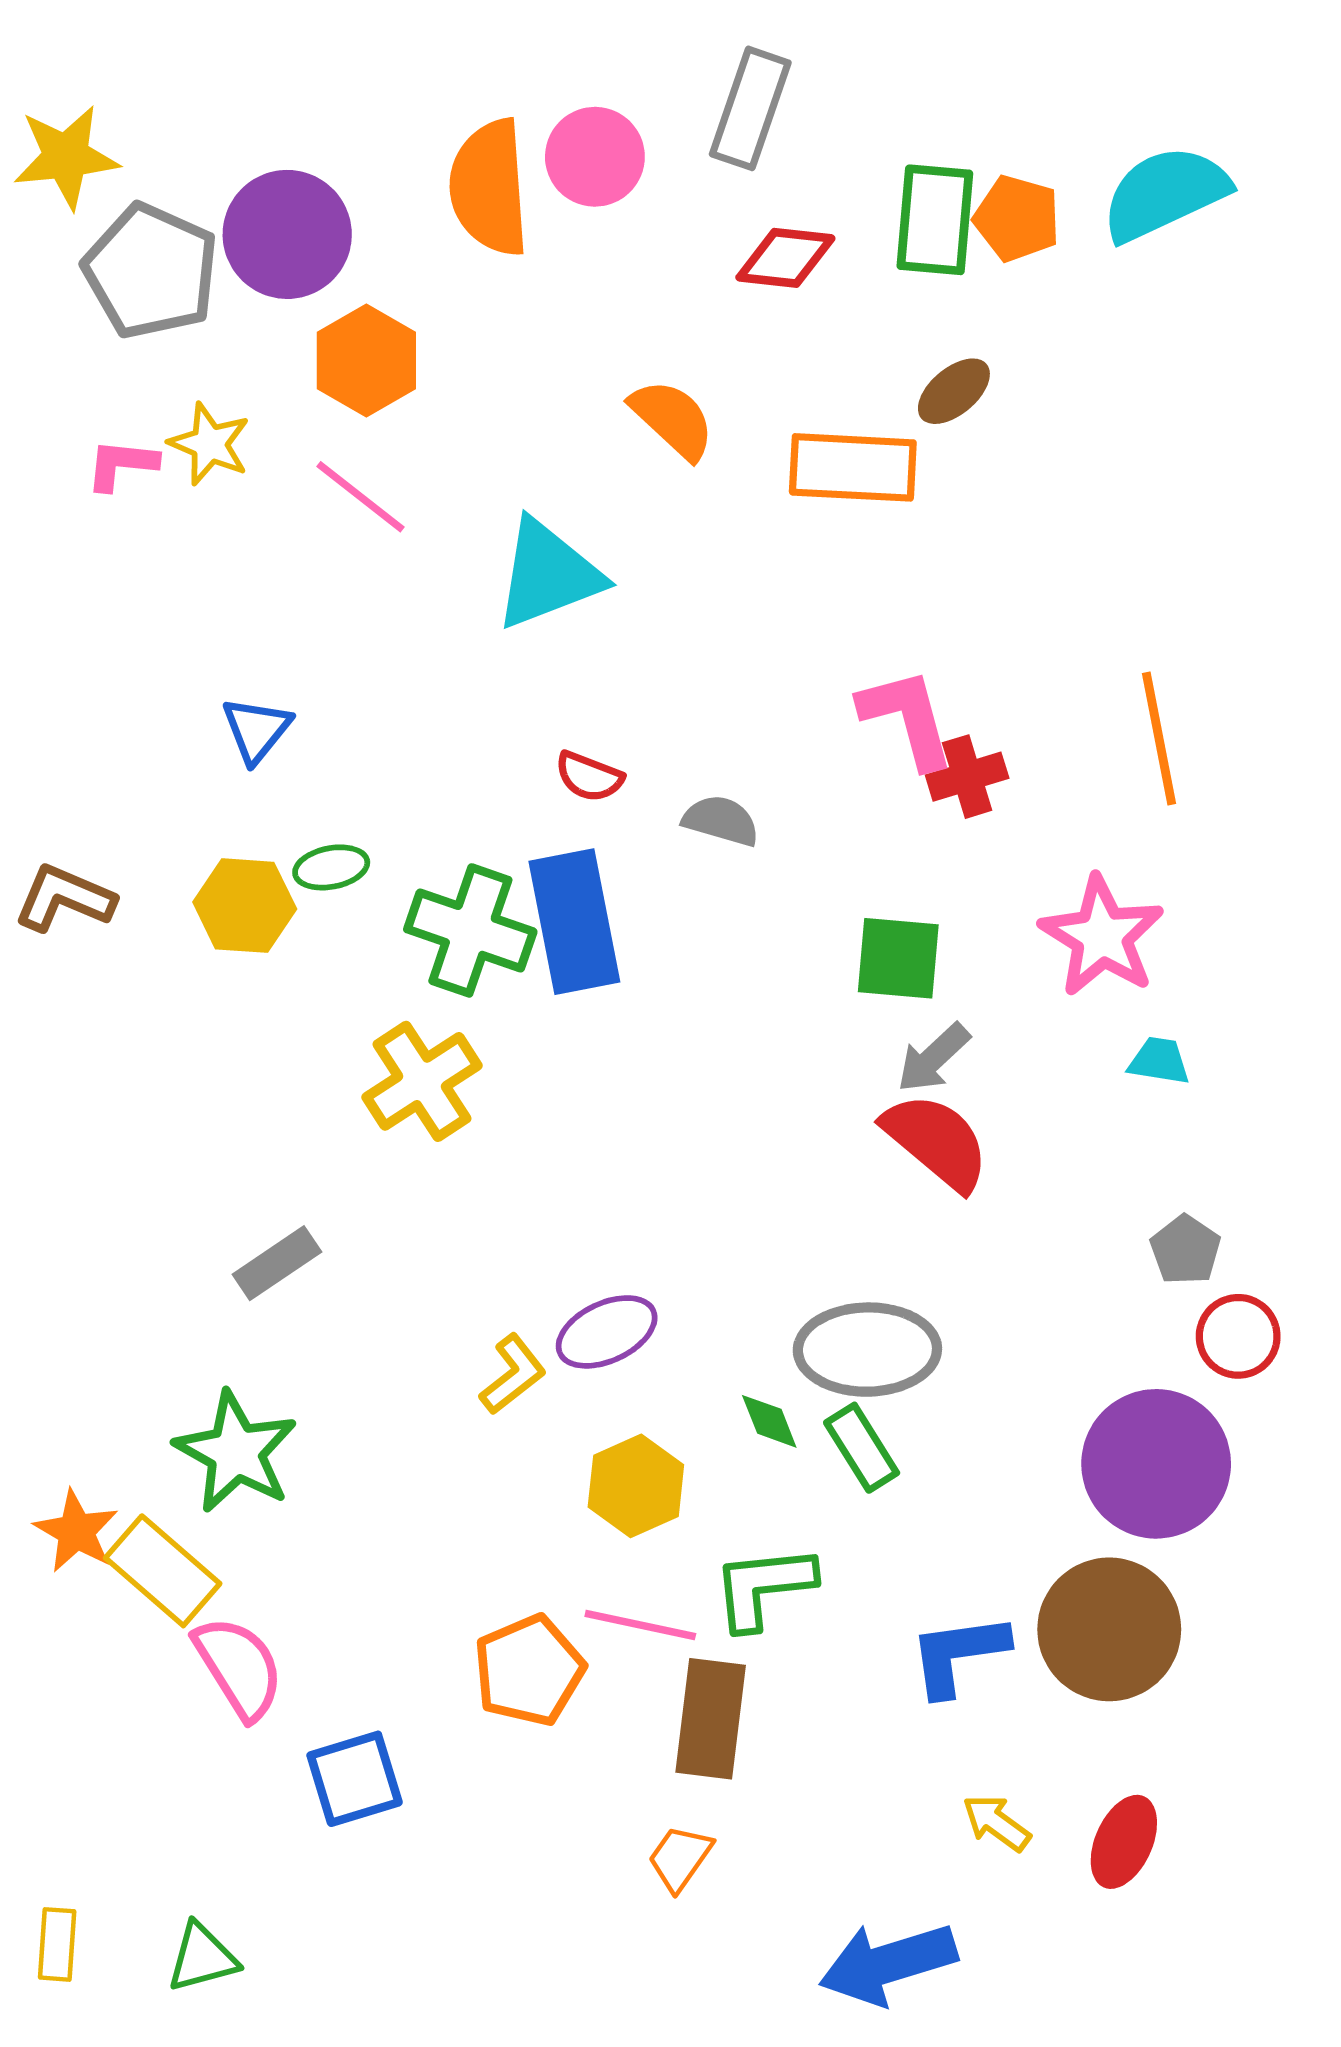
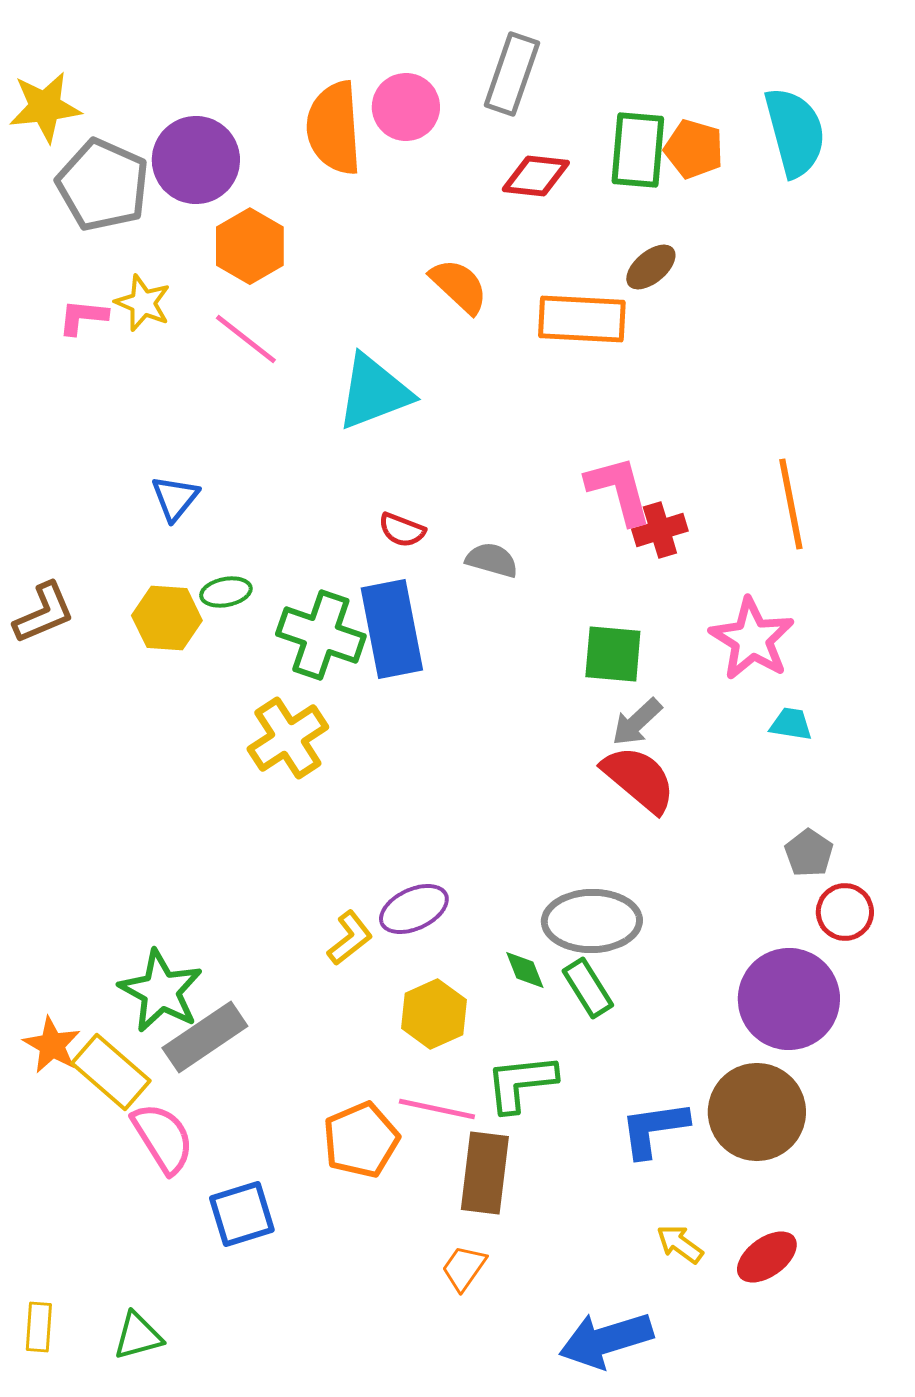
cyan semicircle: (1165, 193) -> (795, 132), turned 100
brown L-shape: (64, 898) -> (44, 613), turned 134
gray rectangle: (277, 1263) -> (205, 1037), moved, size x1.4
red ellipse: (1124, 1842) -> (767, 1257), turned 30

